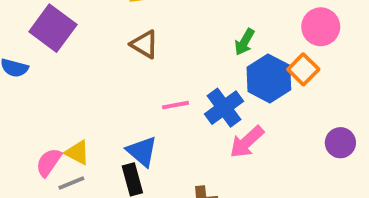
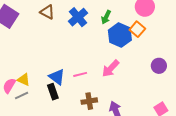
brown triangle: (145, 44) -> (47, 12), moved
pink line: (175, 105) -> (80, 74), moved
blue cross: (224, 108) -> (78, 17), moved

